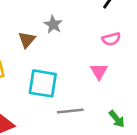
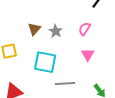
gray star: (53, 25) -> (56, 31), moved
pink semicircle: (111, 39) -> (84, 29), moved, turned 136

